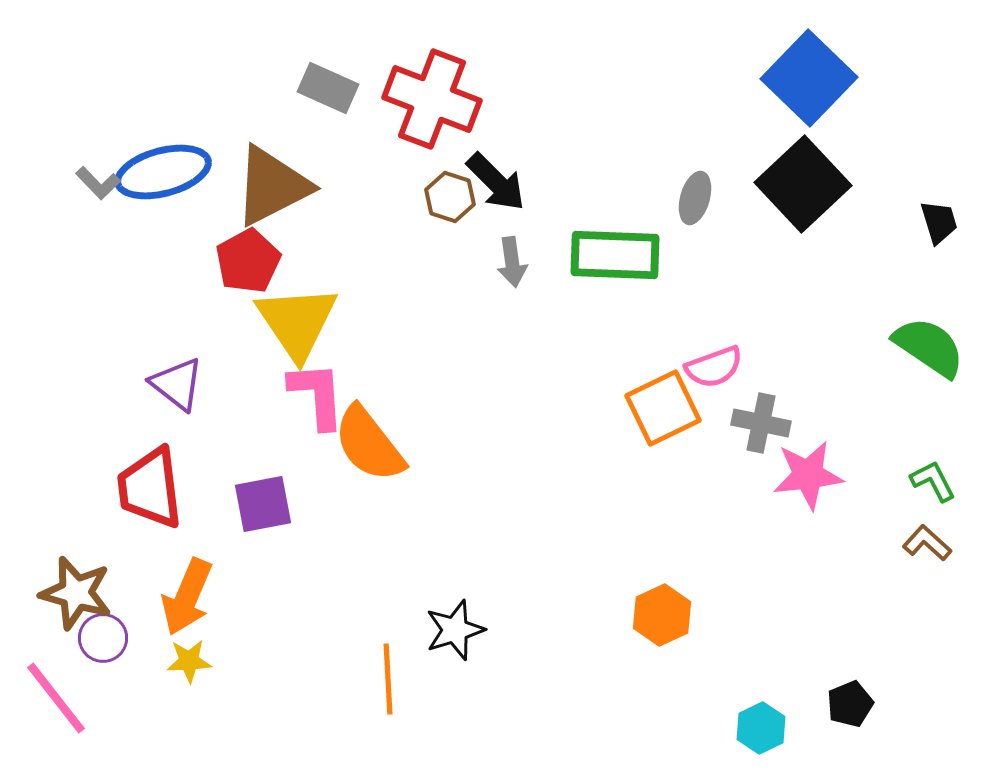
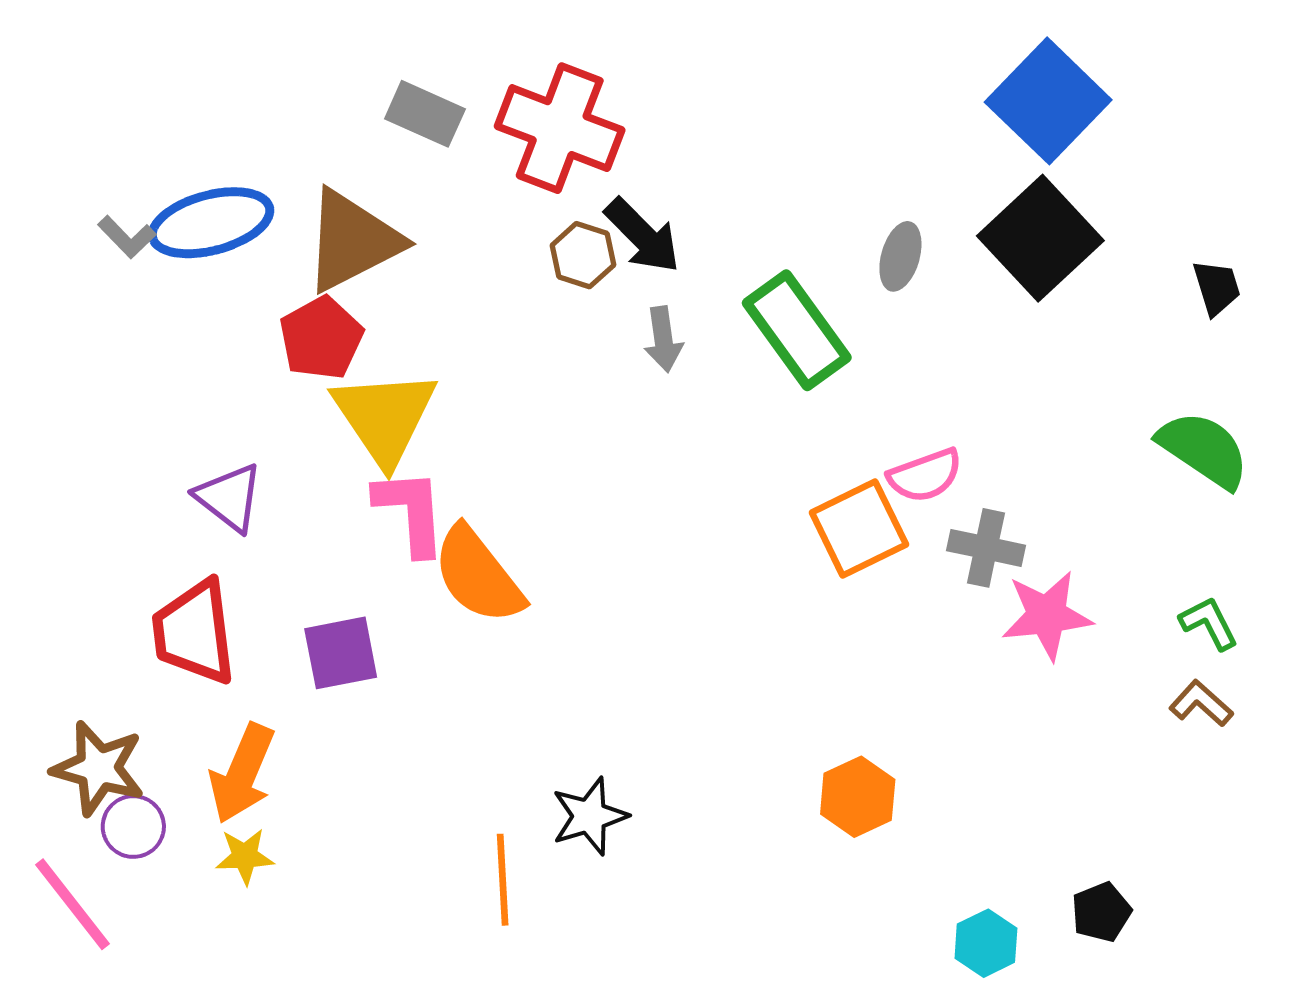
green rectangle: (615, 255) -> (797, 330), turned 52

